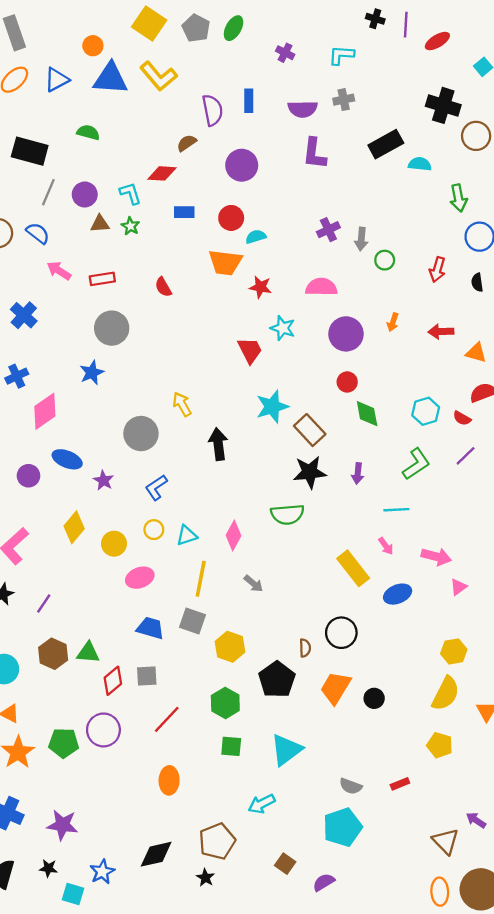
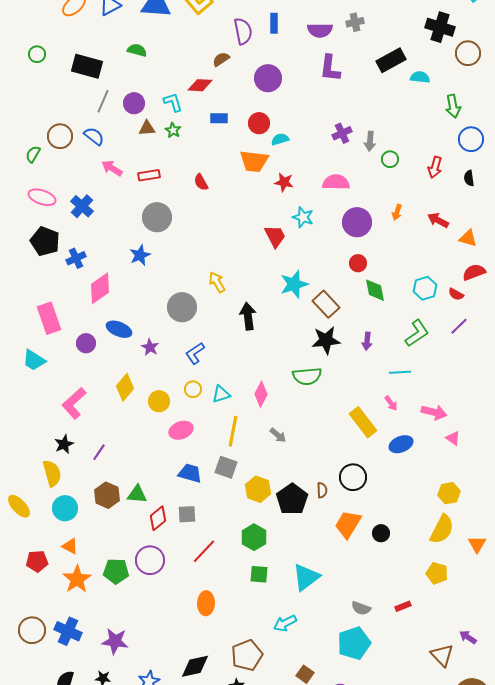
red arrow: (441, 332) -> (438, 220), turned 30
pink triangle: (458, 587) -> (453, 438), turned -49
black pentagon: (277, 680) -> (292, 499), moved

